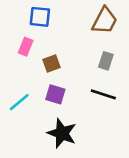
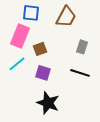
brown trapezoid: (105, 21) -> (66, 17), moved
pink rectangle: (26, 47) -> (20, 36), size x1.6
cyan line: (19, 102) -> (17, 64), moved

